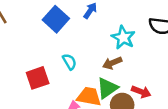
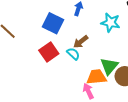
brown arrow: (112, 63) -> (81, 42), moved
red square: (38, 78) -> (49, 52), moved

